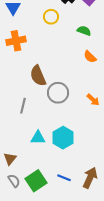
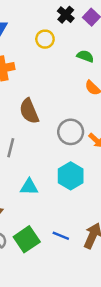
gray circle: (58, 93) -> (71, 132), moved
cyan hexagon: (63, 138) -> (71, 176), moved

